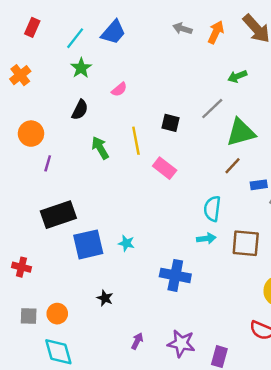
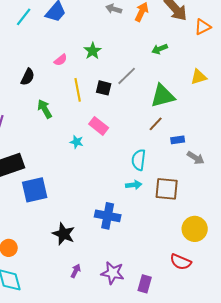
green star: (81, 68) -> (93, 51), moved
gray line: (212, 109) -> (127, 76), moved
yellow line: (136, 141) -> (78, 90), moved
cyan star: (126, 243) -> (77, 142), moved
black star: (105, 298) -> (64, 234), moved, size x1.6

